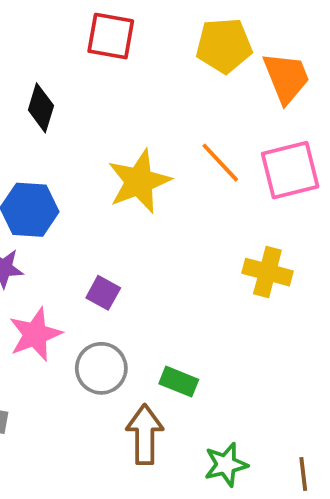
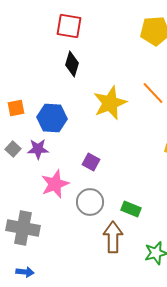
red square: (111, 36) -> (69, 26), moved
black diamond: (41, 108) -> (72, 64), moved

